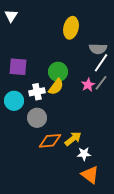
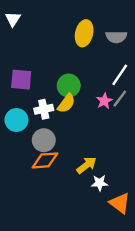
gray semicircle: (98, 49) -> (116, 37), moved
orange diamond: (50, 141) -> (45, 160), moved
orange triangle: (90, 175) -> (120, 203), moved

